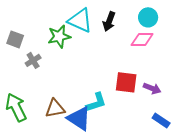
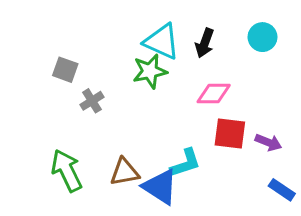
green star: (59, 36) -> (150, 71), moved
pink diamond: (142, 39) -> (214, 93), moved

